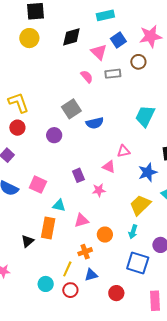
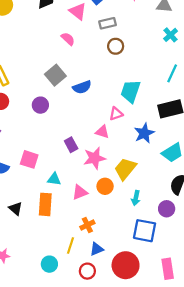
brown circle: (138, 62) -> (116, 46), moved
gray rectangle: (113, 74) -> (108, 23), moved
cyan trapezoid: (145, 116) -> (131, 91), moved
pink star: (99, 190) -> (94, 158), size x1.5
yellow trapezoid: (140, 205) -> (125, 169), moved
orange circle: (105, 235) -> (105, 186), moved
black triangle: (28, 241) -> (16, 209), moved, turned -32
red circle: (70, 290) -> (87, 271), moved
red circle: (116, 293) -> (126, 265), size x1.6

